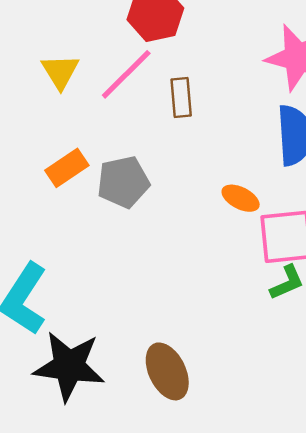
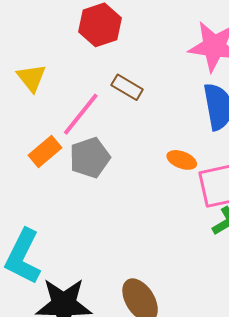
pink line: (126, 74) -> (81, 114), moved
brown rectangle: (181, 97) -> (127, 87), turned -48

